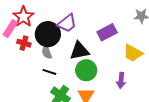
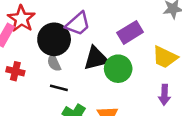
red cross: (24, 43) -> (15, 71), moved
green circle: (86, 70) -> (118, 69), moved
purple arrow: (121, 80) -> (164, 95), moved

